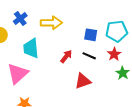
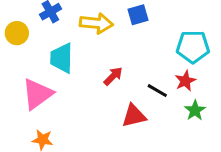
blue square: (91, 35) -> (138, 15), moved, turned -32
black line: (89, 56) -> (157, 91), moved

